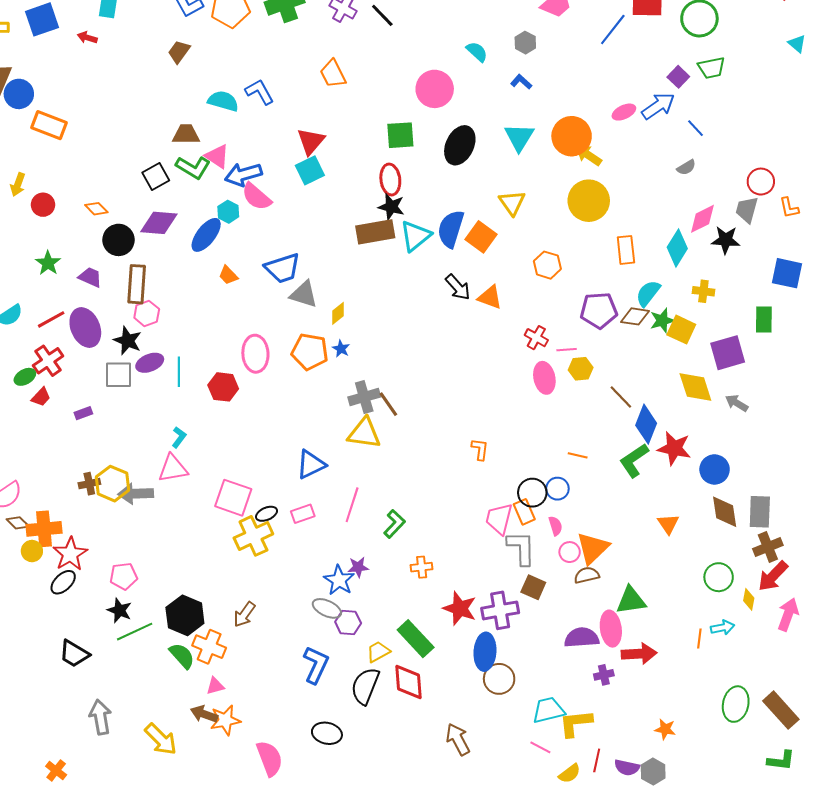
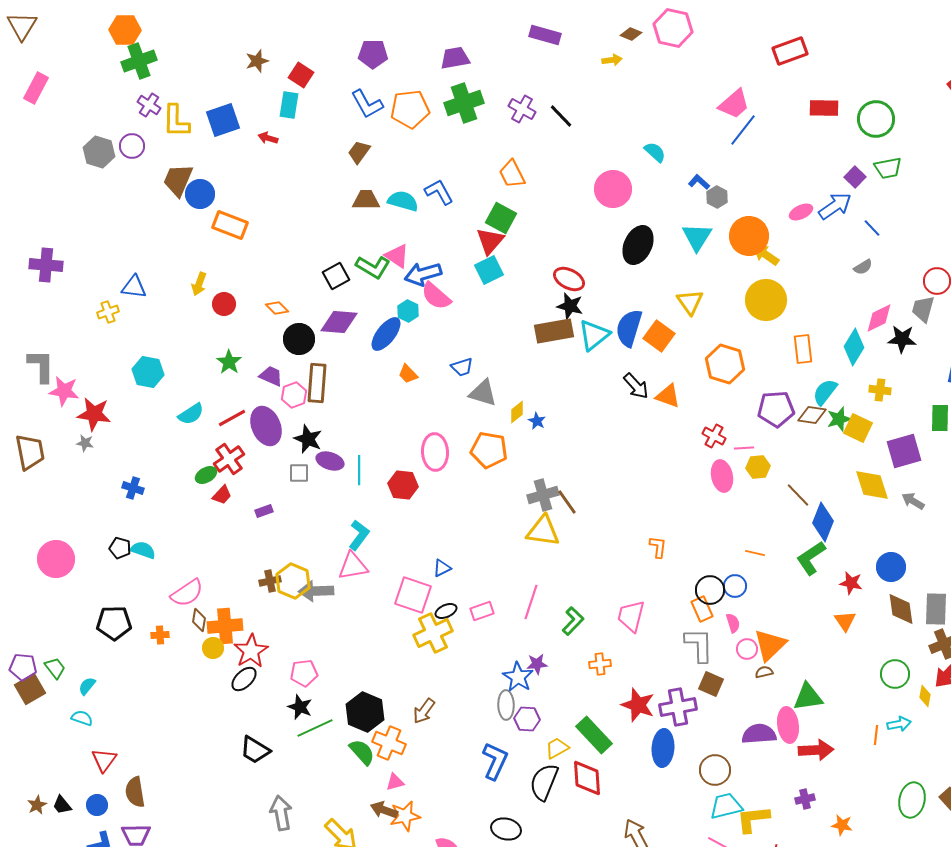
blue line: (613, 30) -> (743, 130), moved
gray hexagon: (525, 43) -> (717, 197), moved
brown trapezoid: (186, 134) -> (366, 200), moved
green square: (400, 135) -> (501, 218), moved, turned 32
red ellipse: (390, 180) -> (569, 279), turned -56
orange hexagon: (547, 265) -> (725, 364), size x1.4
blue trapezoid: (283, 268) -> (462, 367), size x0.6
pink hexagon: (147, 313) -> (294, 395), moved
blue star: (341, 349) -> (537, 421), moved
purple ellipse: (150, 363) -> (330, 461), turned 40
gray square: (119, 375) -> (299, 473), size x0.7
cyan L-shape: (179, 437) -> (359, 535), size x1.4
red star: (674, 448) -> (851, 583), moved, size x0.7
blue triangle: (311, 464) -> (442, 568), moved, size x0.6
pink trapezoid: (499, 519) -> (631, 616), moved
brown diamond: (18, 523) -> (199, 620), turned 55
brown semicircle: (587, 575) -> (764, 672), size x0.7
gray ellipse: (327, 608) -> (506, 705), turned 64
purple cross: (604, 675) -> (805, 799), moved
brown circle: (499, 679) -> (715, 770), moved

